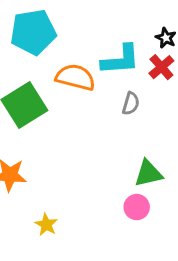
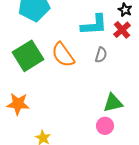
orange semicircle: (75, 77) -> (63, 55), moved, turned -140

